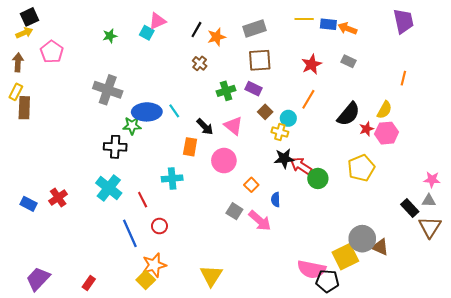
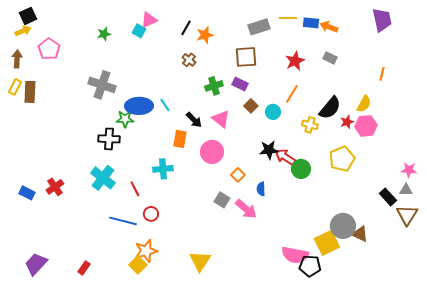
gray rectangle: (255, 29) -> (259, 27), moved
brown rectangle: (24, 108) -> (30, 92), moved
yellow cross: (280, 132) -> (310, 125), moved
blue line: (130, 233) -> (123, 221), turned -52

